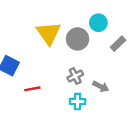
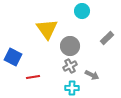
cyan circle: (98, 23) -> (82, 11), moved
gray circle: (78, 39) -> (70, 46), moved

